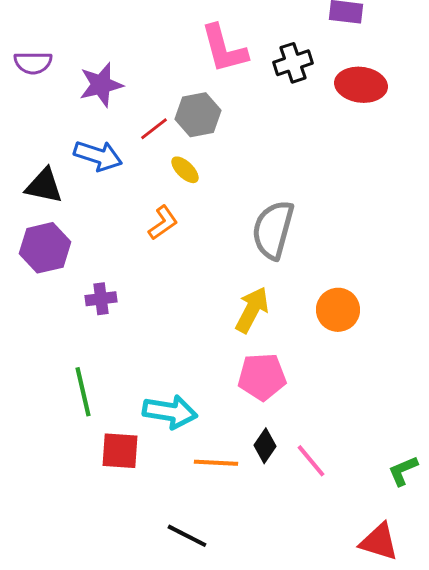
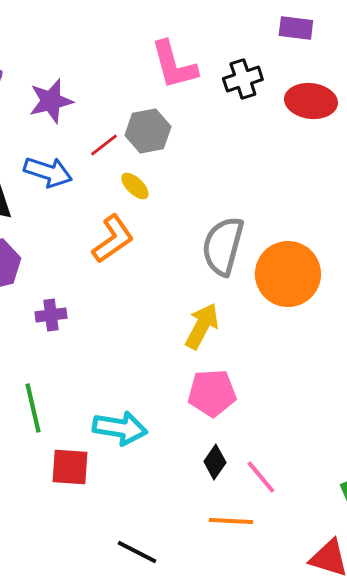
orange L-shape: (163, 223) -> (113, 239), size x1.4
orange circle: (338, 310) -> (288, 274), moved, size x1.5
orange line: (216, 463) -> (231, 521), moved

